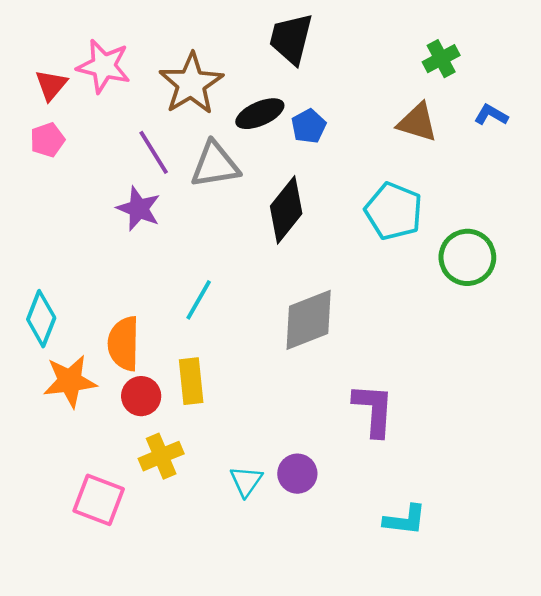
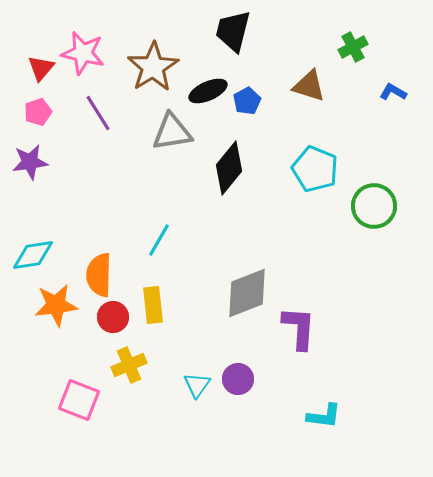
brown triangle: (417, 122) -> (309, 86), moved
purple line: (154, 152) -> (98, 113), moved
purple star: (139, 209) -> (30, 162), moved, turned -30
cyan diamond: (41, 319) -> (33, 255), turned 60
gray diamond: (309, 320) -> (247, 293), moved

